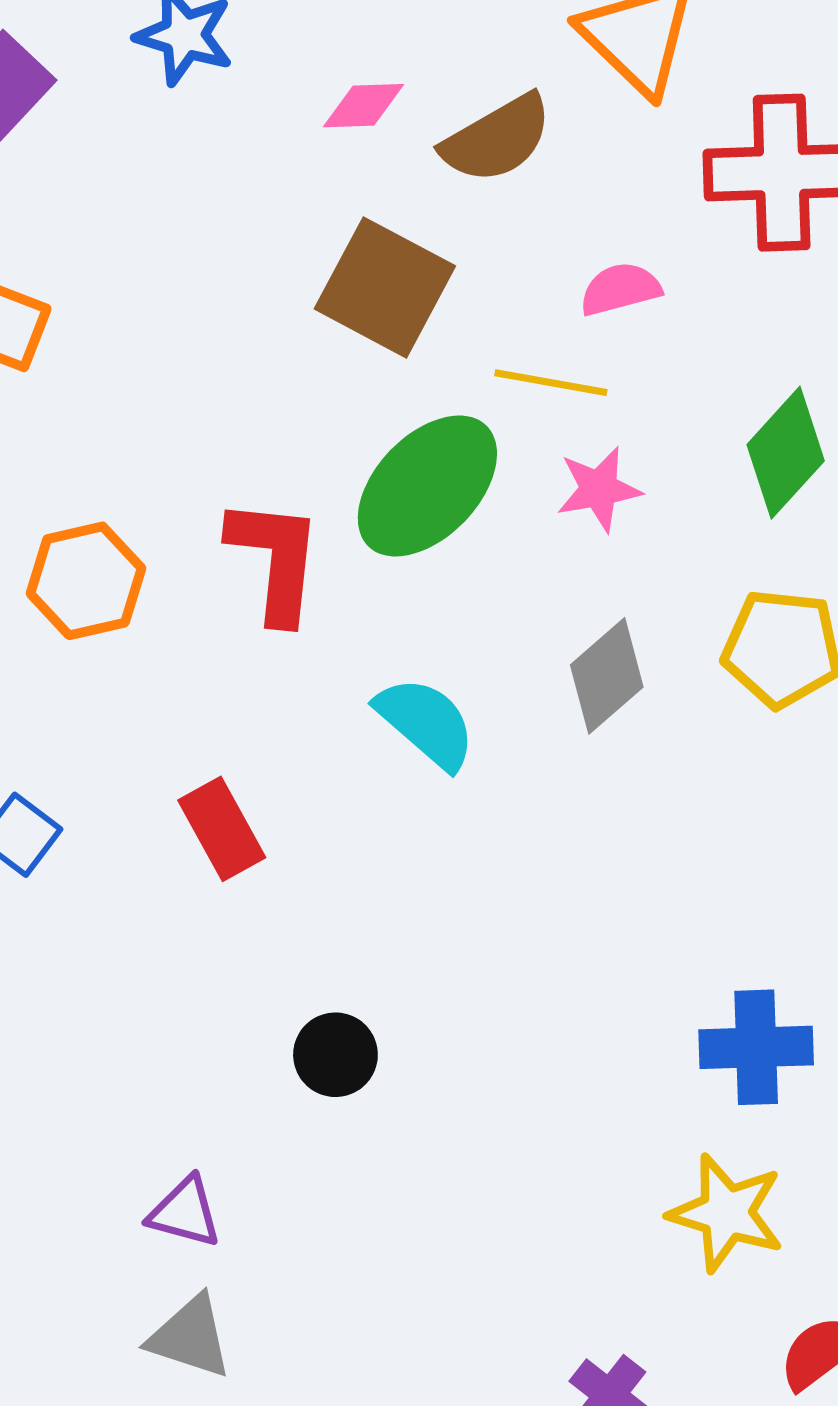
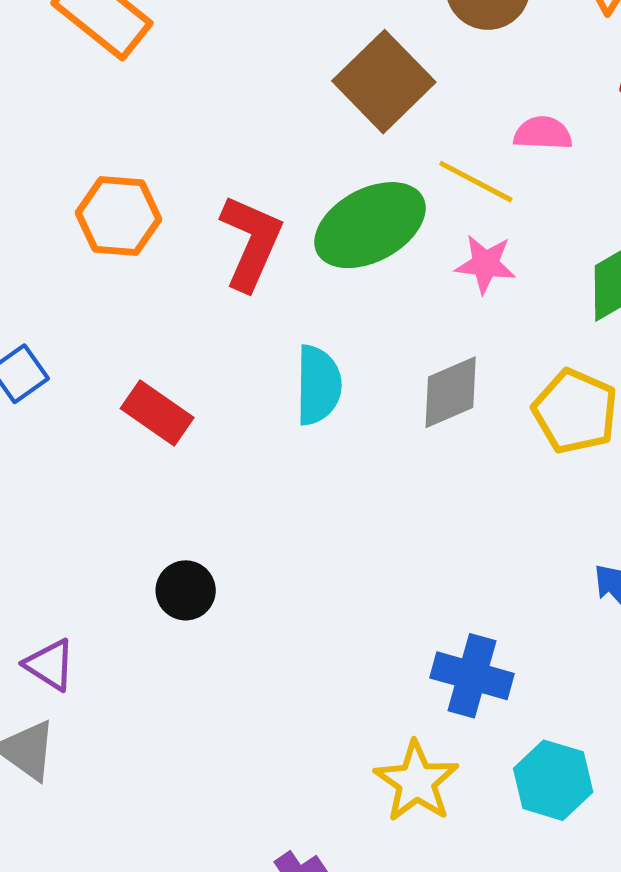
cyan semicircle: (426, 723) -> (318, 385), turned 32
red rectangle: (222, 829) -> (157, 413), turned -44

